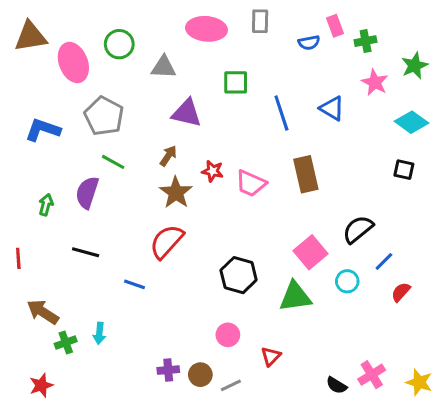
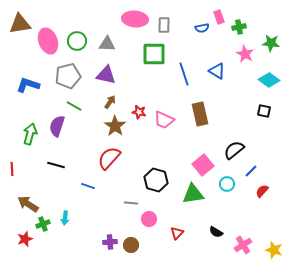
gray rectangle: (260, 21) -> (164, 25), moved
green circle: (119, 44) -> (77, 41), moved
green star: (415, 66) -> (271, 43), turned 30
green square: (236, 82) -> (154, 54), size x1.4
purple triangle: (187, 113) -> (106, 75), moved
gray pentagon: (104, 116) -> (68, 76), turned 30
green arrow: (46, 205) -> (30, 134), size x1.5
red star: (41, 385) -> (25, 239), moved
gray line: (231, 385) -> (131, 203), moved, turned 32
black semicircle: (337, 385) -> (216, 232), moved

